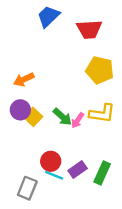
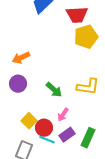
yellow pentagon: (100, 70) -> (86, 37), moved, turned -30
yellow square: (33, 117) -> (29, 121), moved
pink arrow: (78, 120) -> (63, 115), moved

